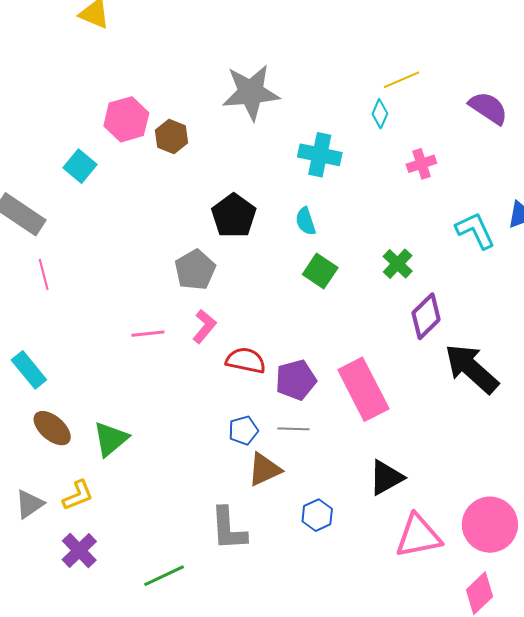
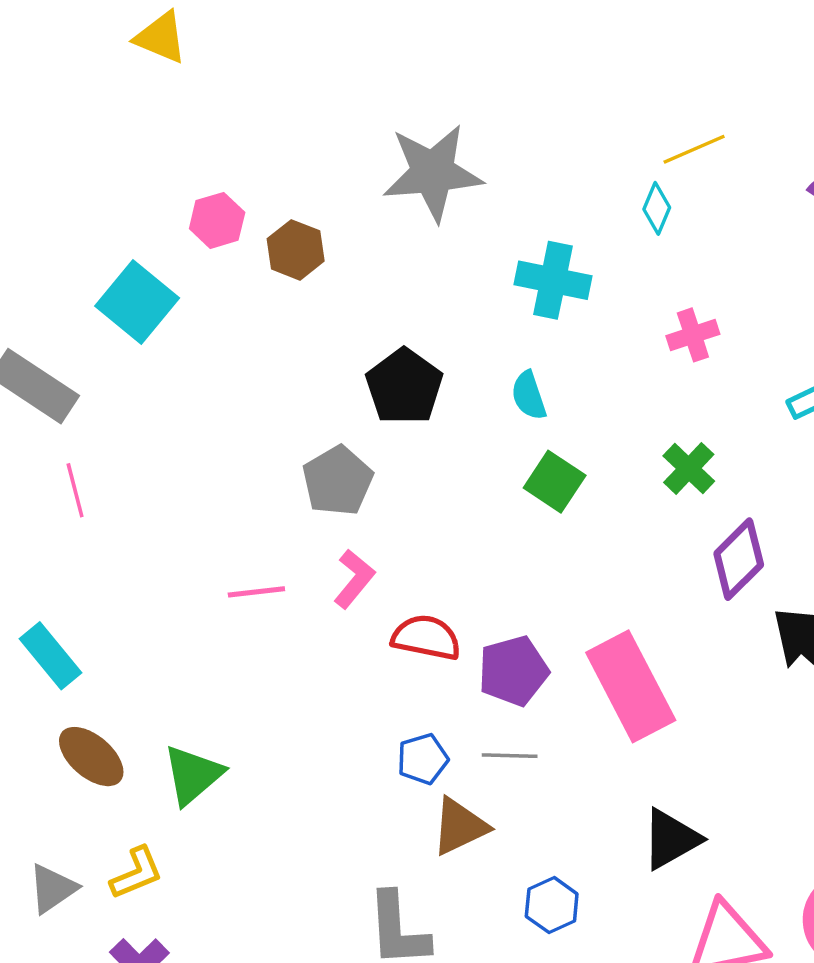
pink hexagon: (126, 119) -> (217, 220), size x0.7
pink cross: (421, 164) -> (693, 335), moved
cyan square: (80, 166) -> (137, 302), size x1.4

